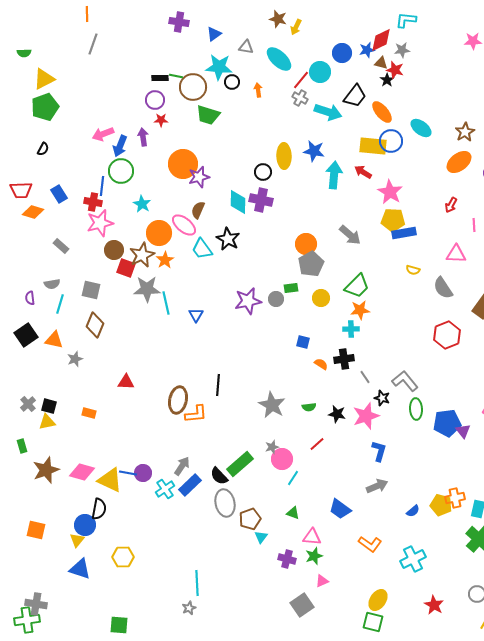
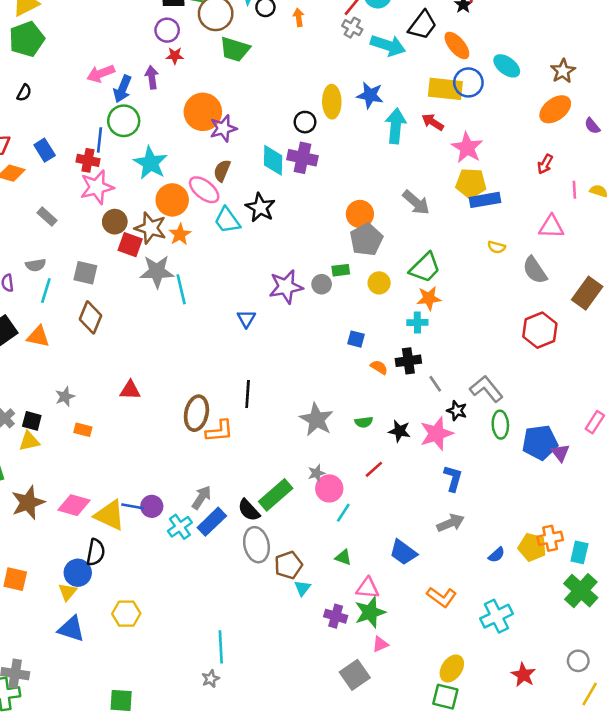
cyan star: (142, 204) -> (151, 163), size x1.5
brown star: (142, 255) -> (151, 228), turned -30
blue triangle: (196, 315) -> (246, 319), moved
gray star: (75, 359) -> (65, 397), moved
green star: (314, 556) -> (370, 612), size x1.4

